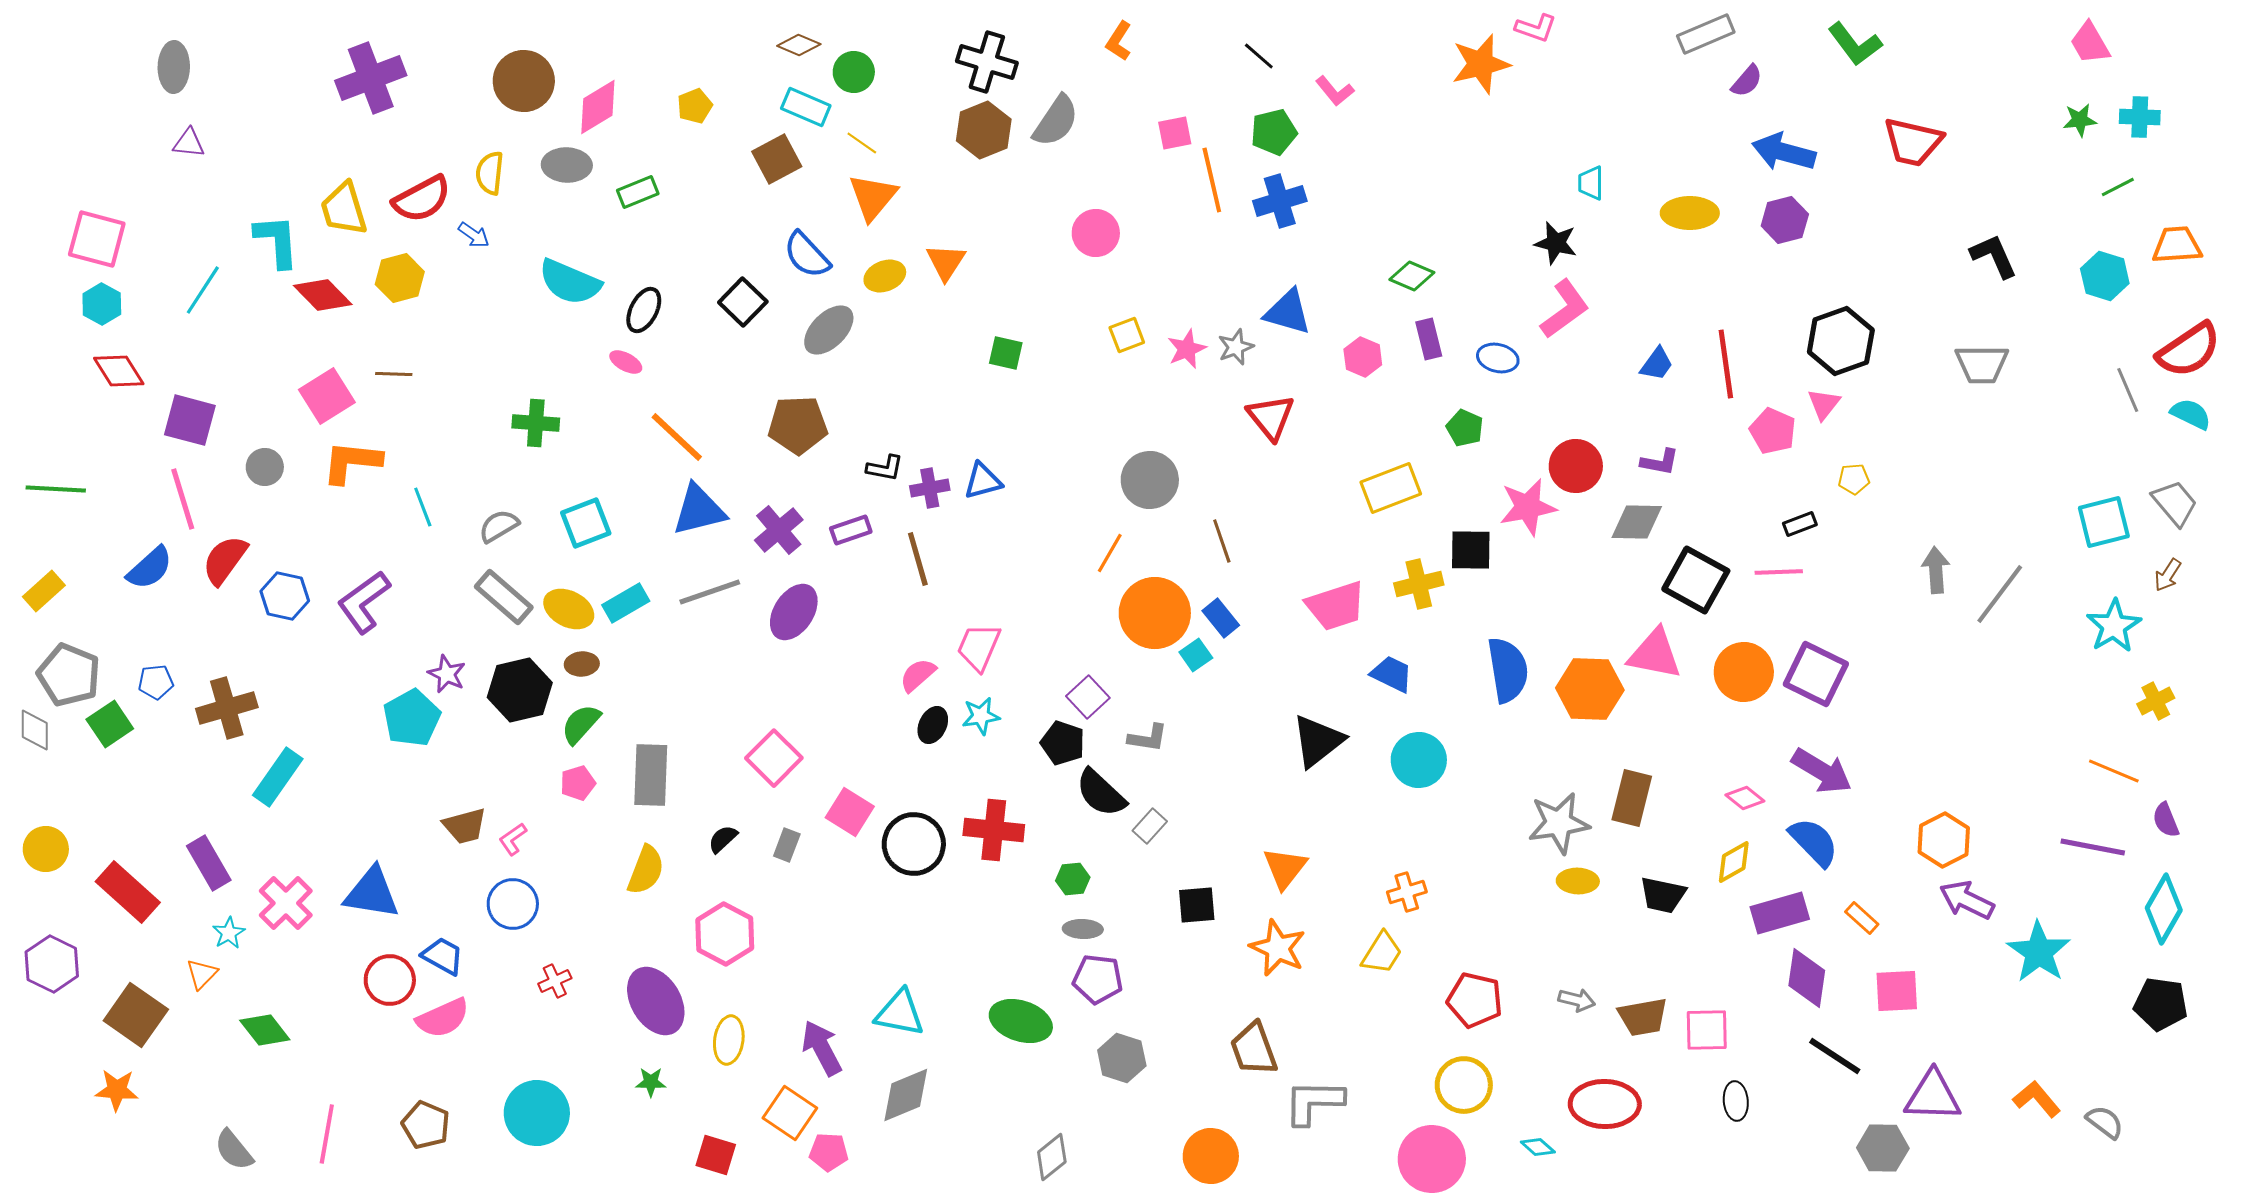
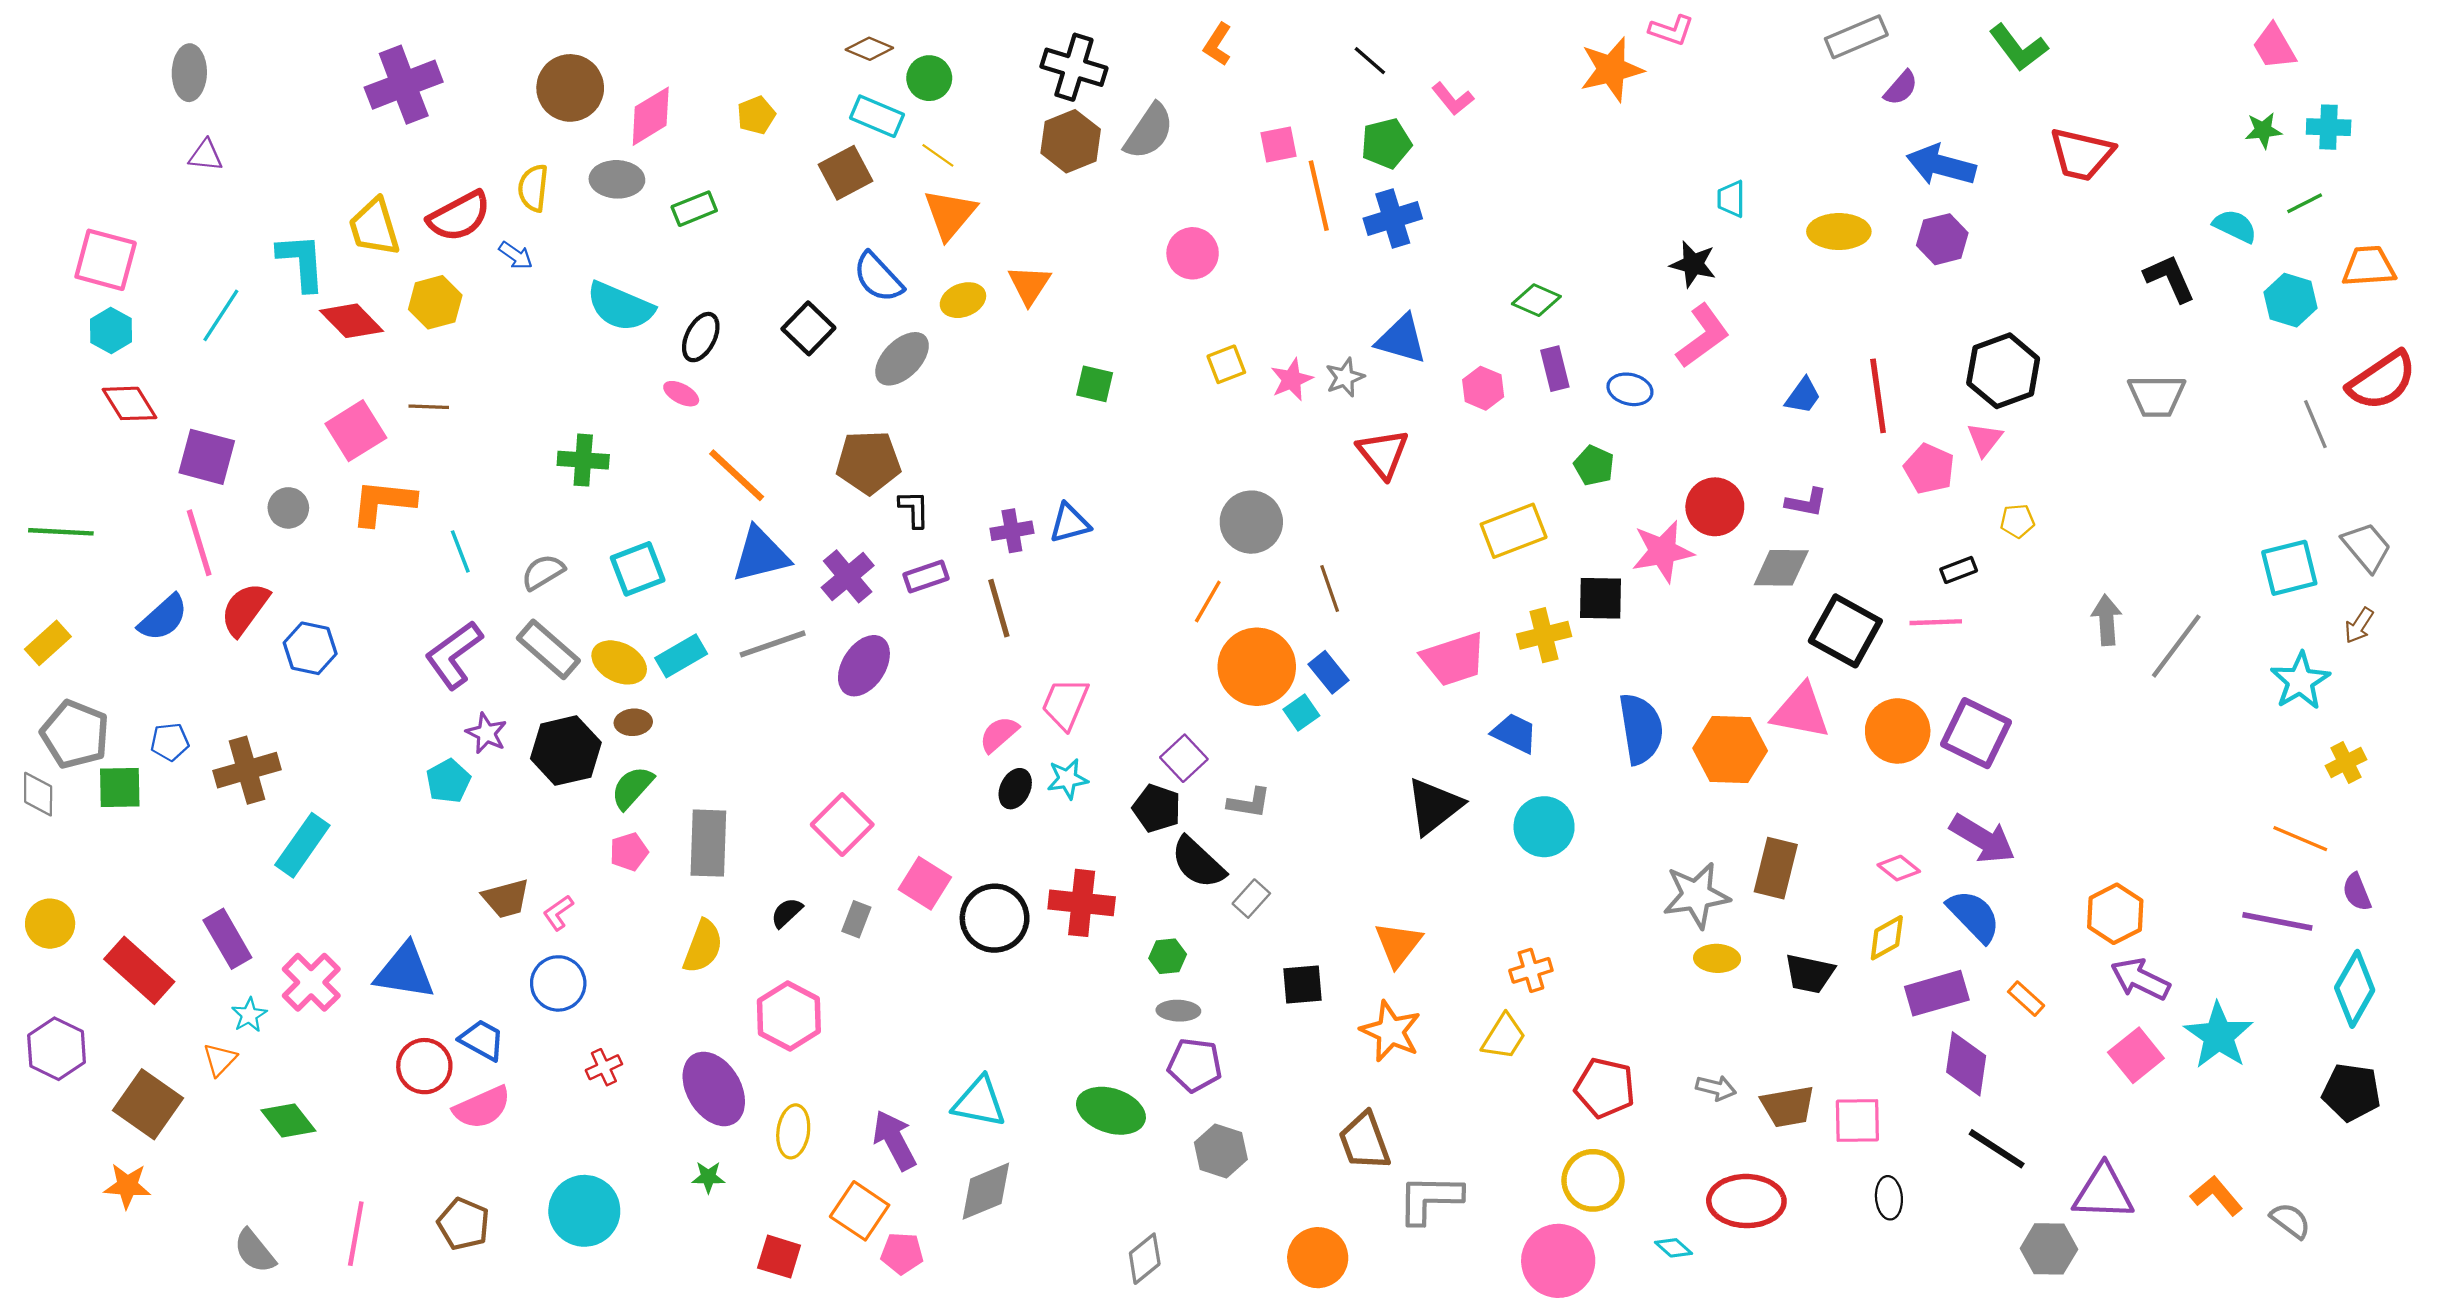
cyan semicircle: (2191, 414) -> (2235, 226), moved
black L-shape: (885, 468) -> (914, 509), moved, turned -102
purple L-shape: (364, 602) -> (454, 655), moved
cyan pentagon: (412, 718) -> (448, 781), size x0.7
green square: (110, 724) -> (120, 788), turned 33
pink square: (1897, 991) -> (2136, 1055), moved, turned -36

